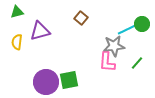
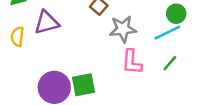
cyan line: (128, 29) -> (167, 33), moved
gray star: (114, 46) -> (123, 29), moved

